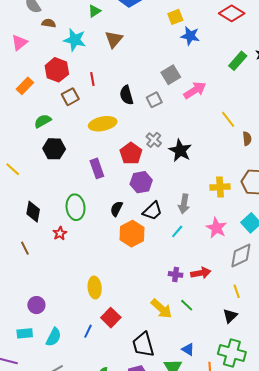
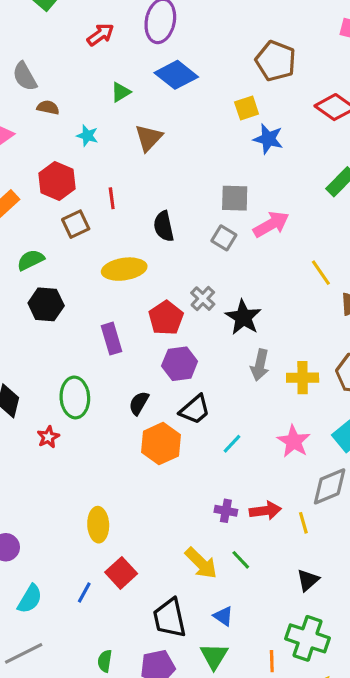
cyan star: (75, 40) -> (87, 136), size x0.6
gray square: (171, 75) -> (235, 198), turned 30
gray square: (154, 100) -> (224, 238), moved, turned -35
gray arrow: (184, 204) -> (260, 365), moved
yellow line: (237, 291) -> (303, 523), moved
blue triangle: (188, 349) -> (223, 616), moved

